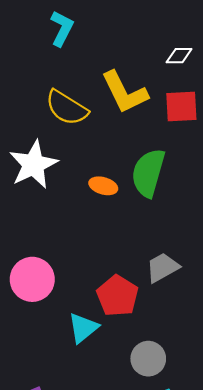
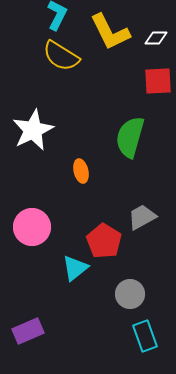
yellow L-shape: (125, 92) -> (110, 32), moved
yellow semicircle: (67, 108) -> (61, 56), moved
orange ellipse: (103, 186) -> (81, 171), moved, turned 60

